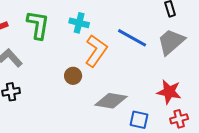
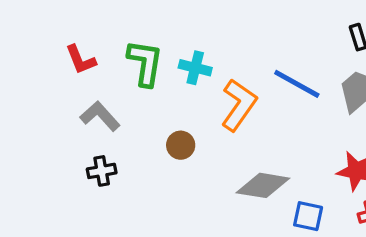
cyan cross: (79, 23) -> (195, 68), moved
brown circle: (73, 76) -> (181, 145), moved

